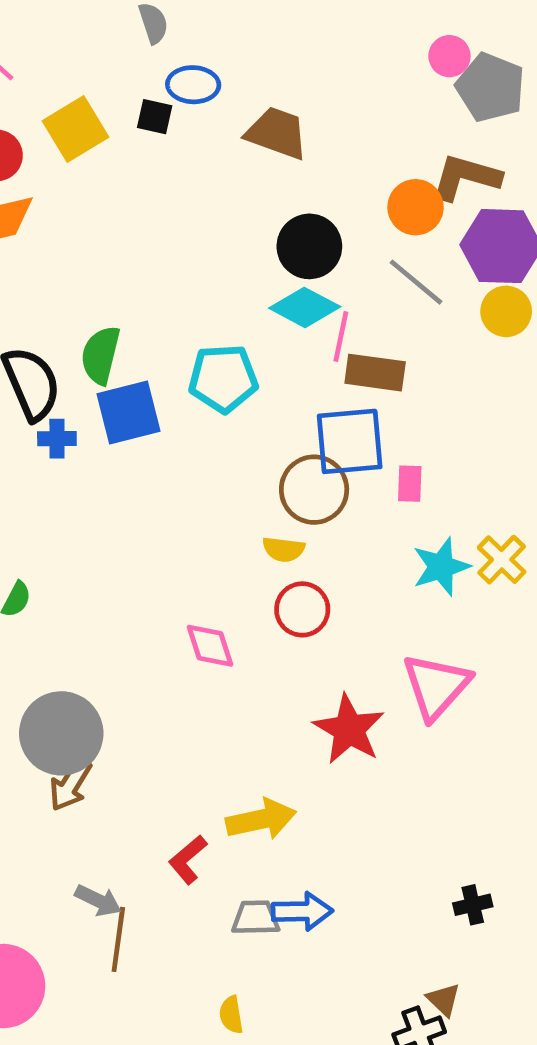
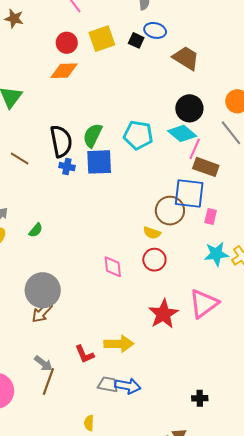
cyan pentagon: (223, 378) -> (138, 135), moved
red L-shape: (188, 860) -> (85, 354), turned -85

